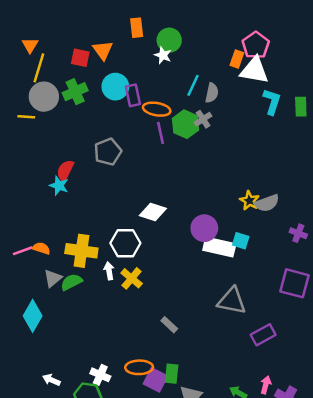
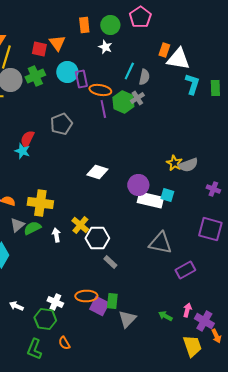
green circle: (169, 40) -> (110, 25), moved
pink pentagon: (256, 45) -> (140, 17), moved
white hexagon: (125, 243) -> (97, 238), moved
white arrow: (109, 271) -> (56, 235), moved

